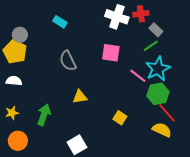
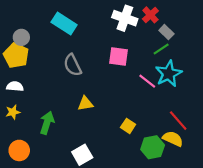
red cross: (141, 14) -> (150, 15), turned -35
cyan rectangle: (60, 22) -> (64, 23), size x1.6
green hexagon: (158, 94) -> (153, 147), moved
yellow star: (12, 113) -> (13, 112), moved

